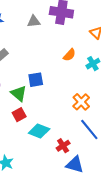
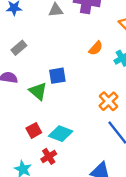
red square: (19, 115) -> (34, 130), moved
red cross: (63, 146) -> (49, 156), moved

